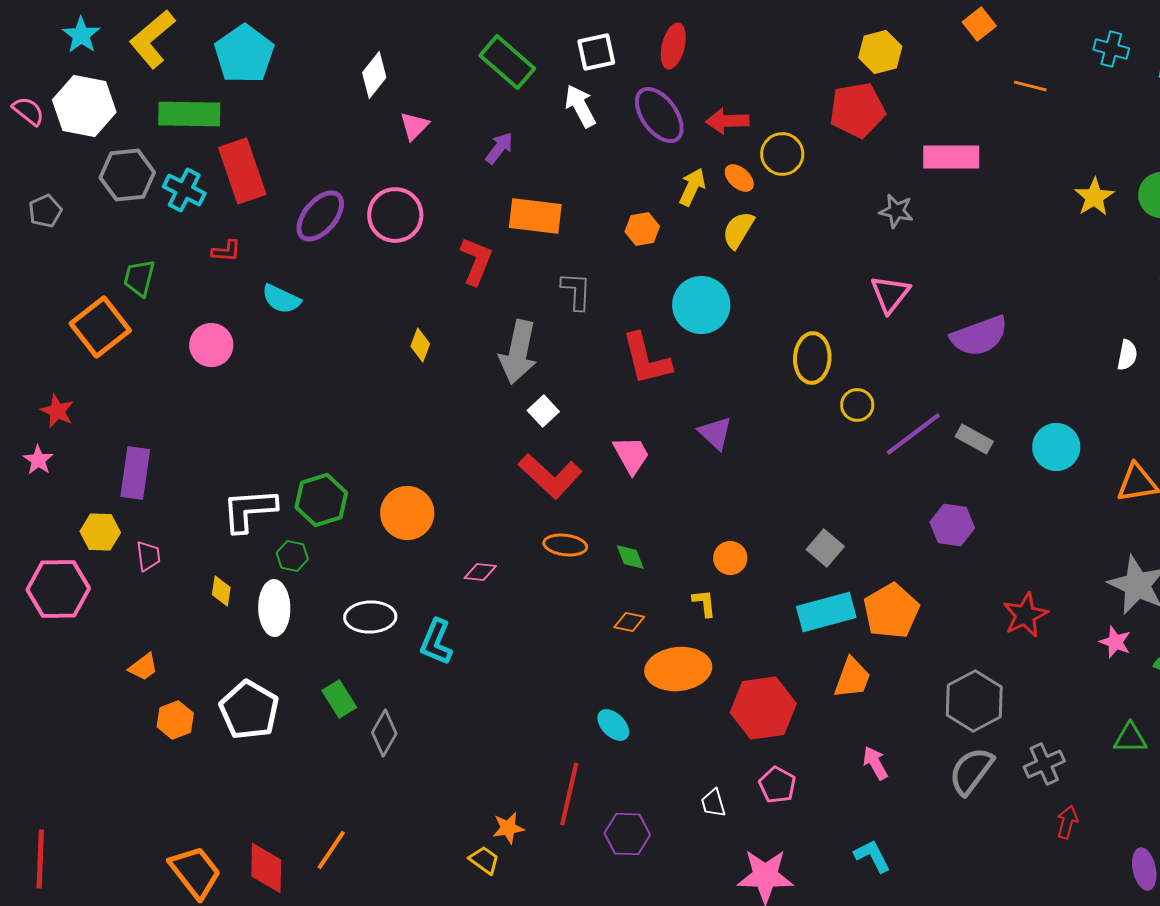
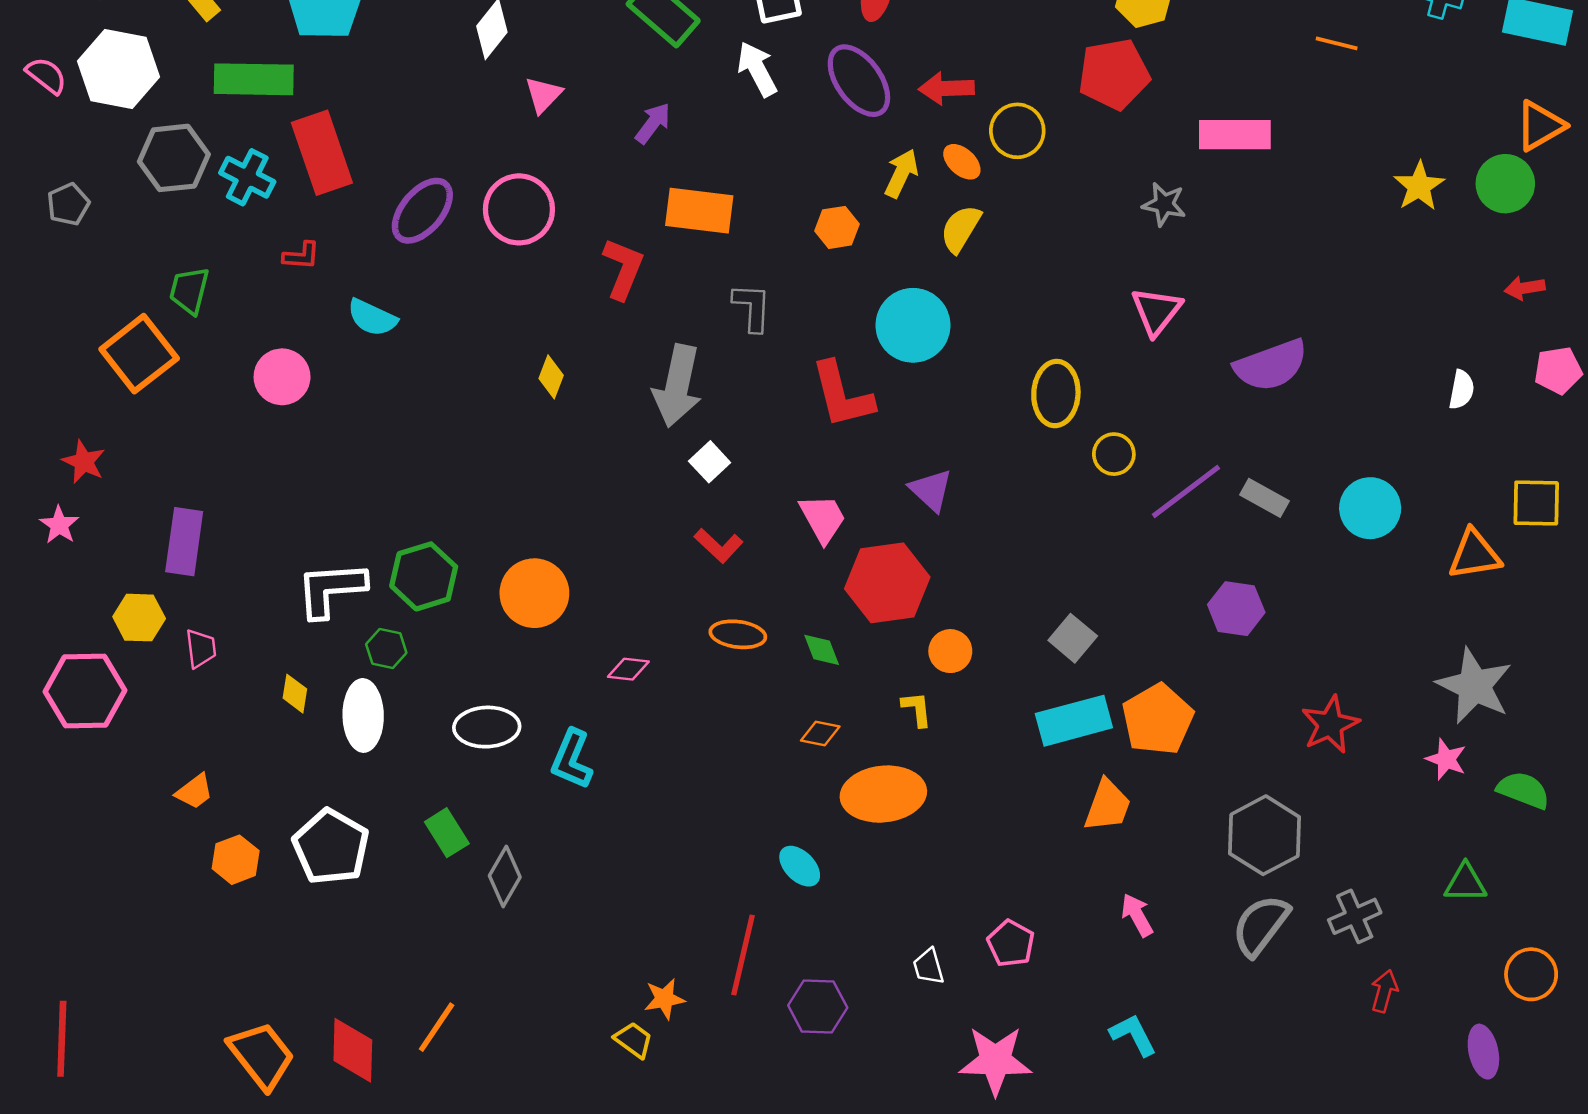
red L-shape: (550, 476) -> (719, 546), size x0.6
red hexagon: (763, 708) -> (887, 583), moved

